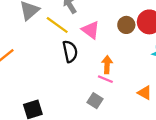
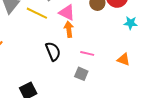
black semicircle: (70, 51) -> (53, 51), moved
orange arrow: (107, 65) -> (69, 29), moved

